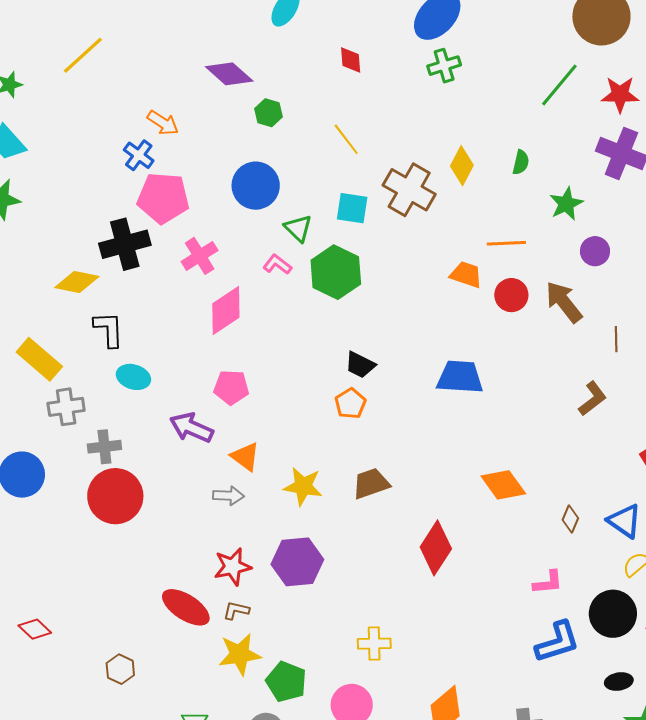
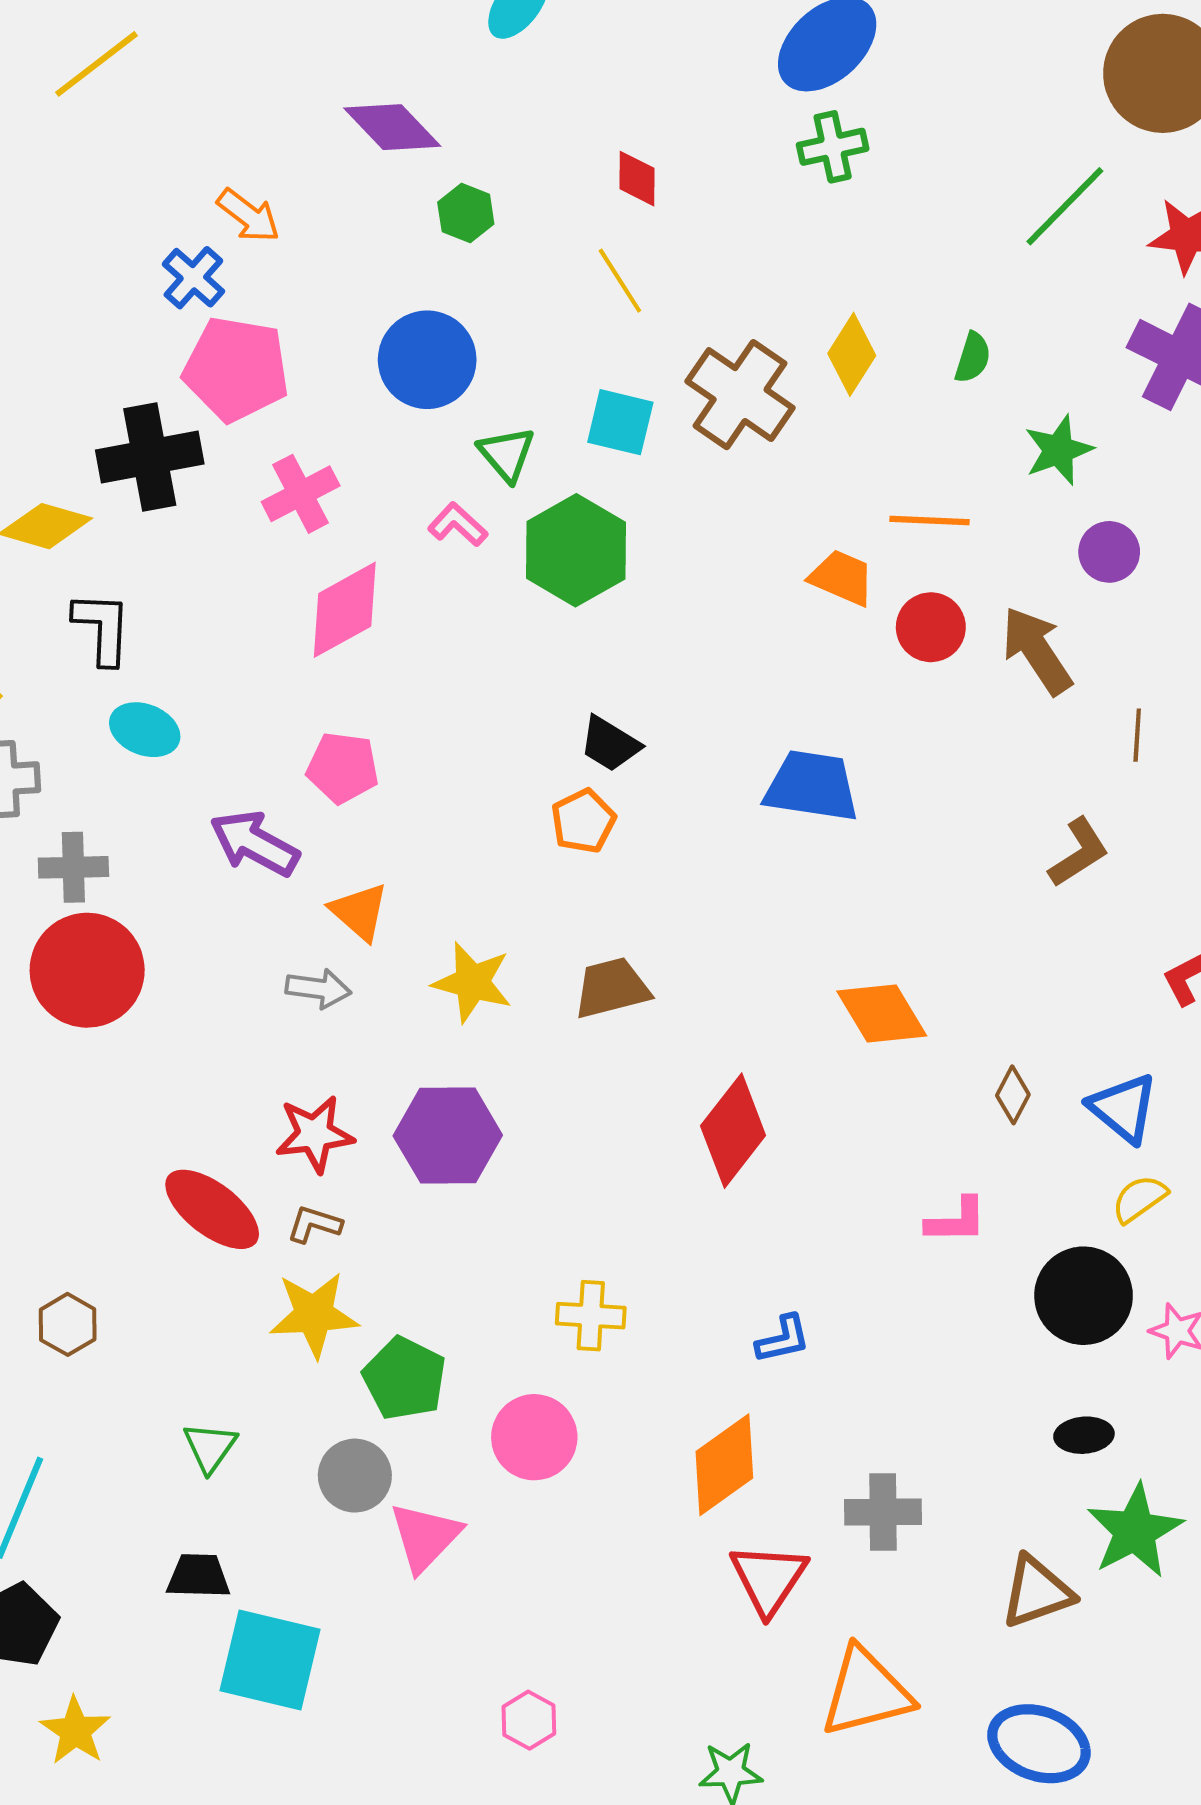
red diamond: (351, 60) -> (637, 179), moved
blue L-shape: (557, 642) -> (783, 1339), moved, size x0.6

